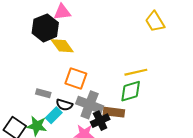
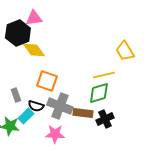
yellow trapezoid: (155, 22) -> (125, 51), moved
gray rectangle: (43, 93) -> (16, 95), turned 56
black cross: (100, 121) -> (105, 119), moved

